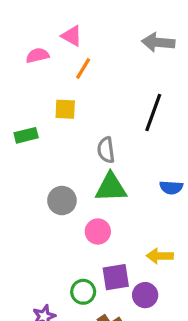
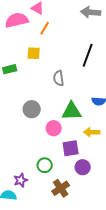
pink semicircle: (37, 55) -> (17, 20), size x1.6
green triangle: (111, 187) -> (72, 111), moved
yellow arrow: (160, 256) -> (92, 132), moved
purple square: (116, 277) -> (71, 148), moved

